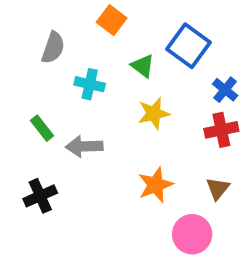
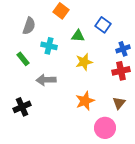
blue square: (188, 46) -> (103, 25), size x0.7
green triangle: (143, 66) -> (78, 36), turned -32
blue cross: (225, 90) -> (123, 49), turned 32
green rectangle: (42, 128) -> (23, 59), moved

